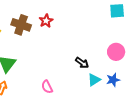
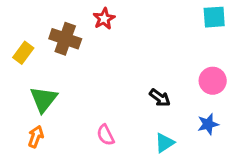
red star: (46, 21) -> (104, 19), moved
cyan triangle: (94, 80) -> (165, 143), moved

